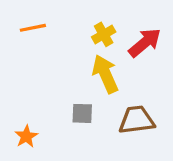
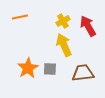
red arrow: (145, 43) -> (88, 26), turned -80
orange star: (26, 136) -> (28, 68), moved, size x1.5

